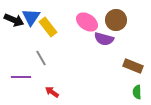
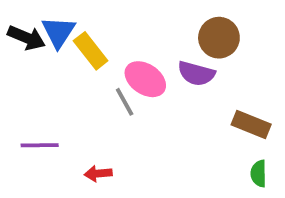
pink ellipse: (87, 22) -> (145, 79), moved
gray line: (41, 58) -> (125, 102), moved
red arrow: (52, 92) -> (98, 174), turned -40

